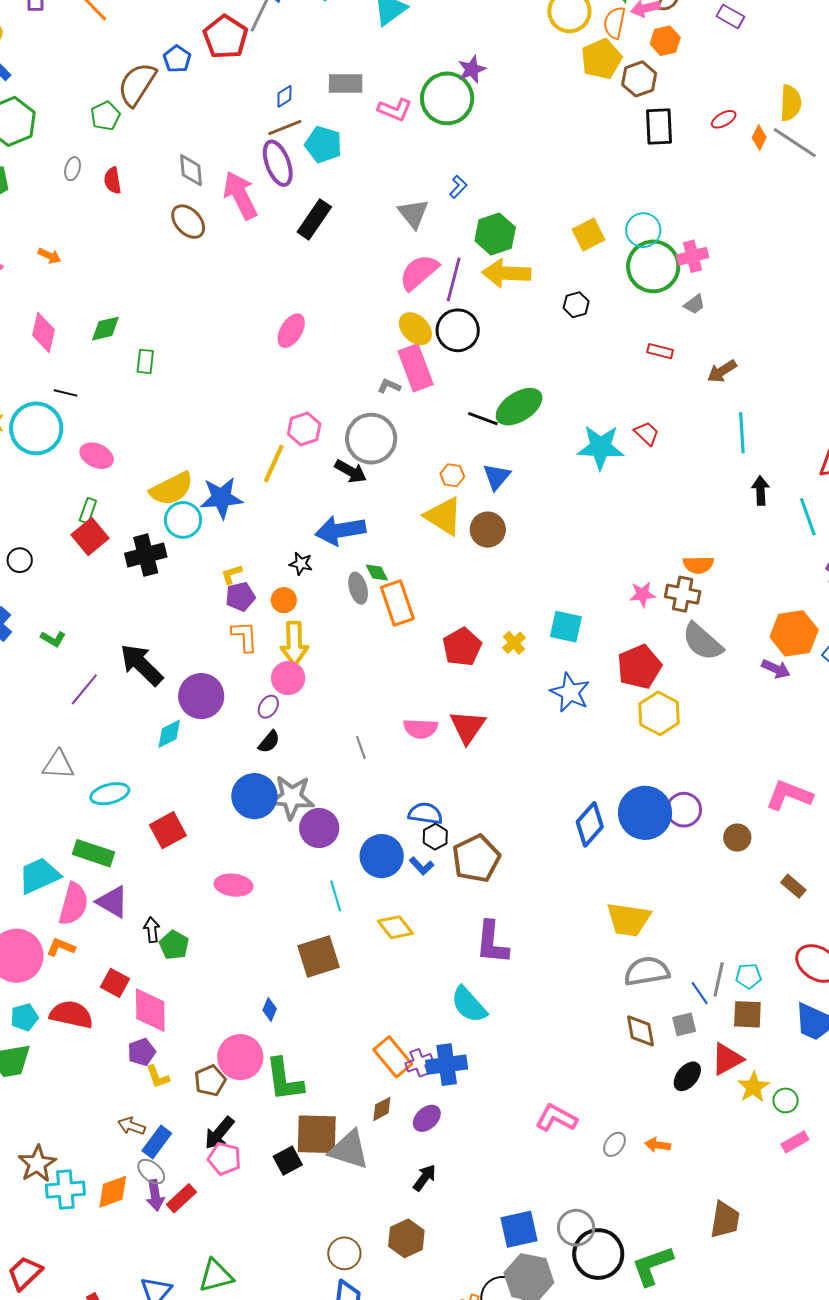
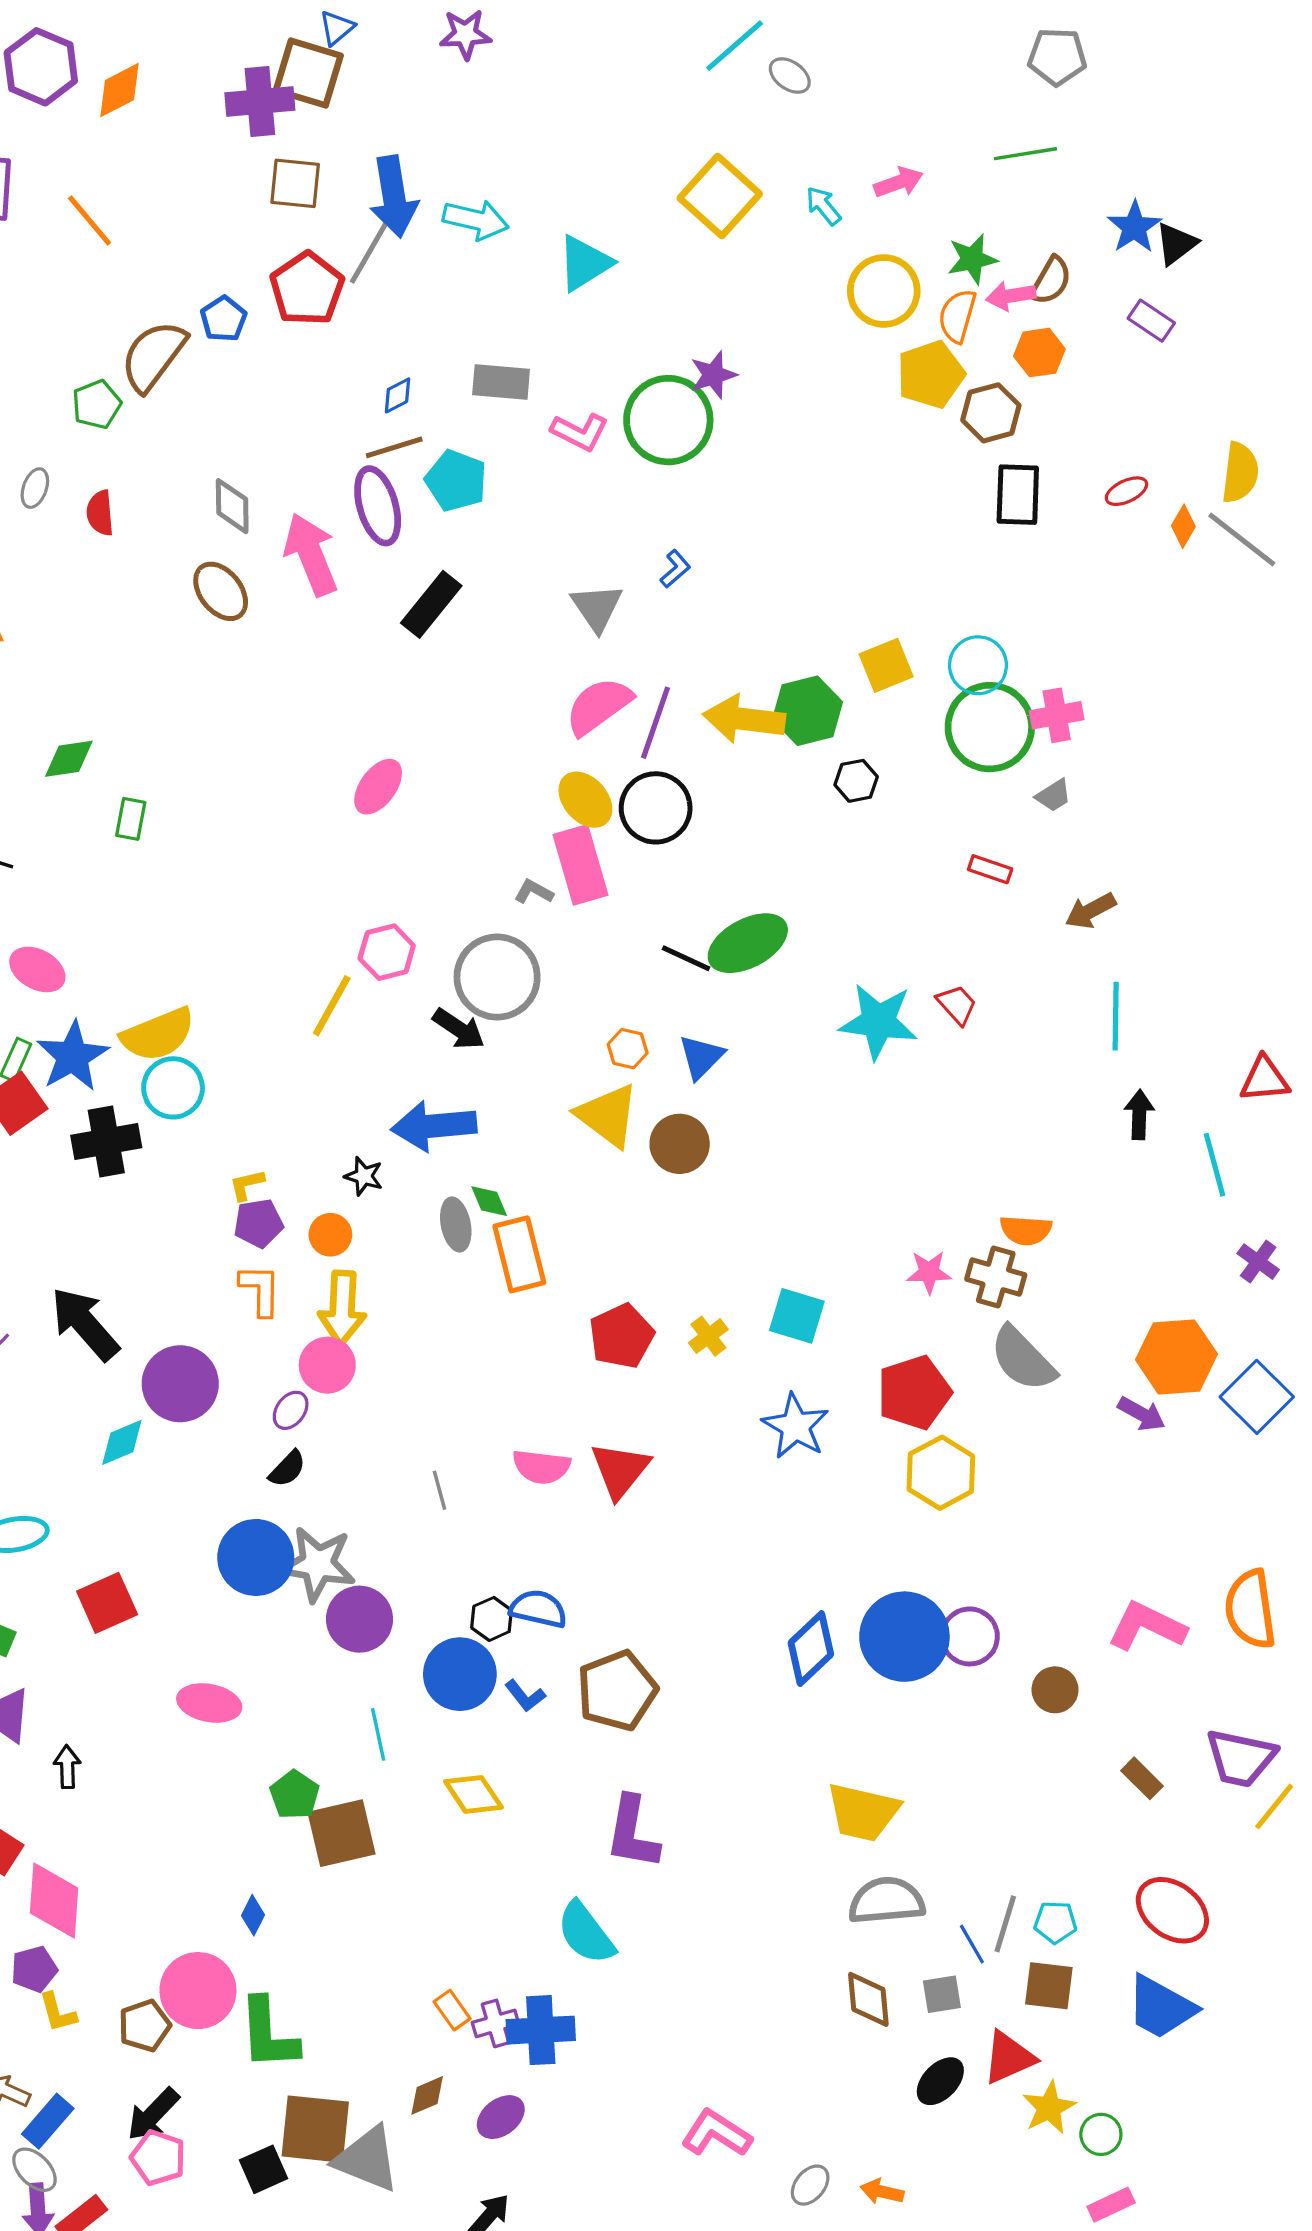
green hexagon: (495, 234) -> (808, 711), moved
blue star: (221, 498) -> (73, 1056), moved, turned -30
black hexagon: (435, 837) -> (492, 1619), moved
green pentagon: (174, 945) -> (295, 1795), moved
orange rectangle: (393, 1057) -> (452, 2010), size x0.6

